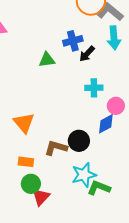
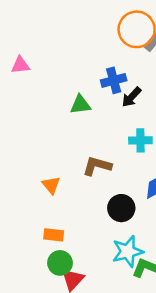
orange triangle: (24, 123) -> (51, 185), size x0.7
brown L-shape: (56, 148) -> (97, 166), moved

